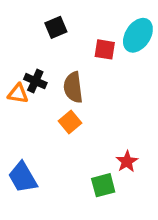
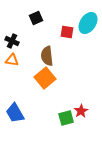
black cross: (35, 81) -> (12, 41), moved
orange square: (70, 122) -> (45, 78), size x1.5
red star: (127, 162) -> (81, 111), moved

